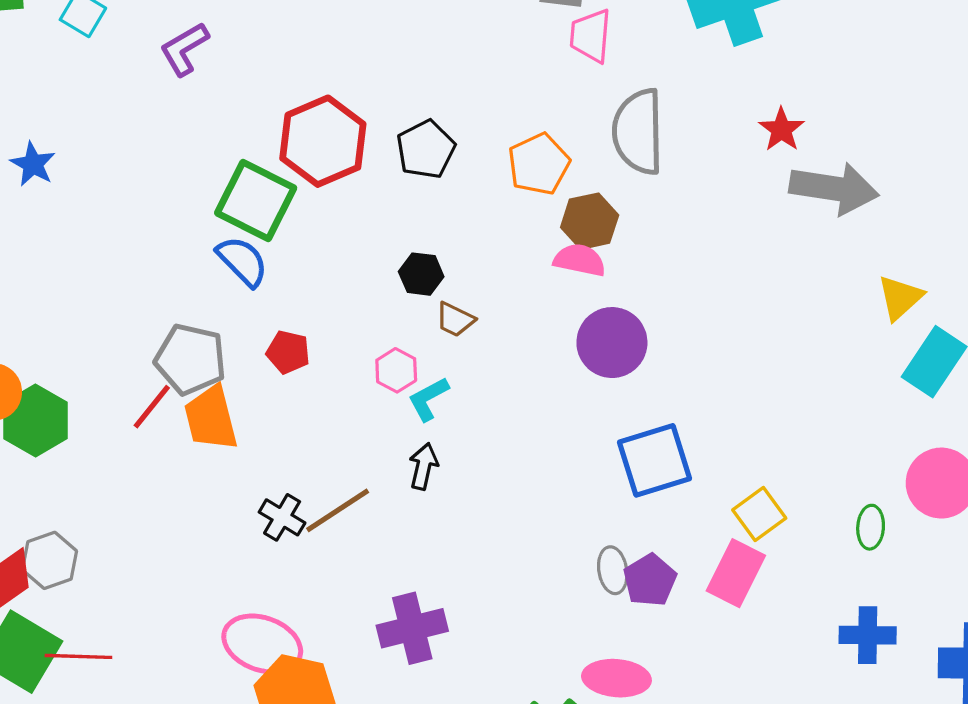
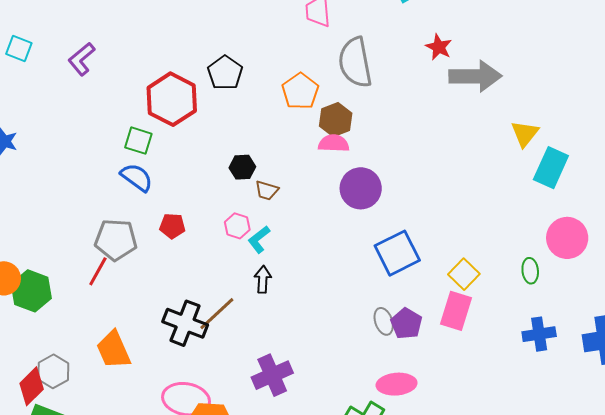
black pentagon: (426, 149) -> (225, 73), moved
green square: (256, 200) -> (138, 141), size x0.6
orange trapezoid: (211, 418) -> (114, 350), moved
black cross: (282, 517) -> (185, 323), size x1.6

